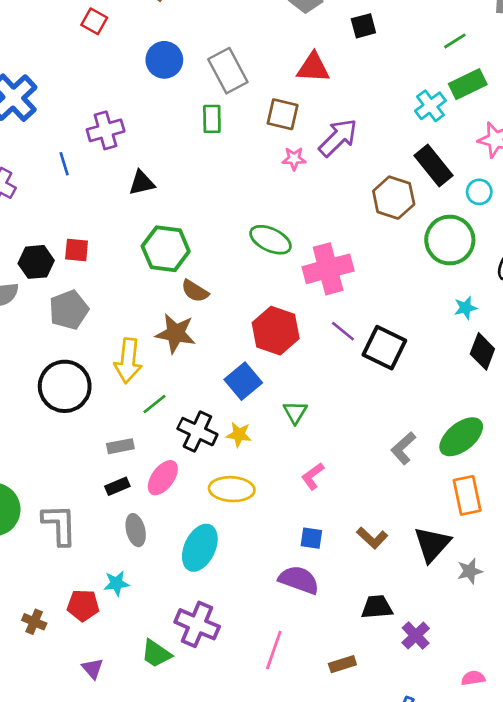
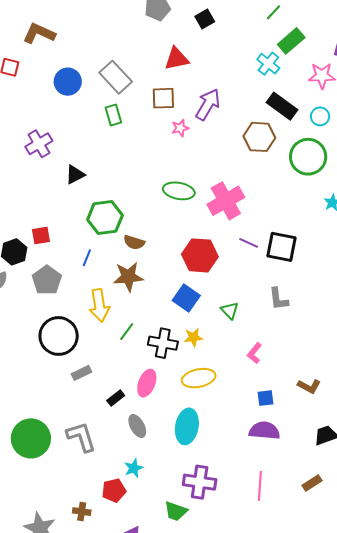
blue line: (64, 164) -> (87, 258), moved, turned 54
gray rectangle: (120, 446) -> (81, 373), moved
gray L-shape: (403, 448) -> (278, 299), moved, turned -40

